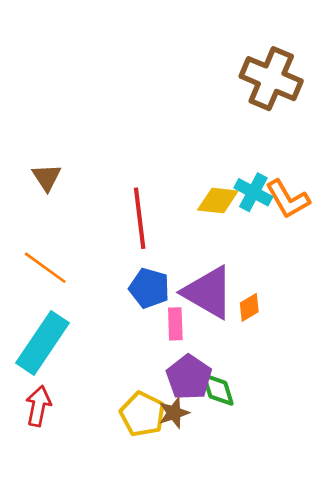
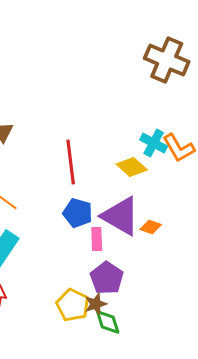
yellow diamond: (218, 201) -> (132, 167), moved, turned 36
orange diamond: (249, 307) -> (151, 227), turned 50
green diamond: (218, 390) -> (108, 322), moved

